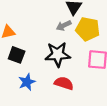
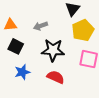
gray arrow: (64, 25) -> (40, 26), moved
yellow pentagon: (88, 29) -> (83, 30), turned 30

